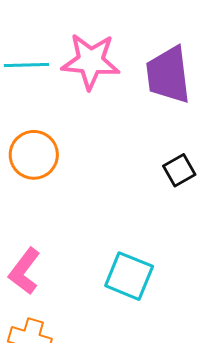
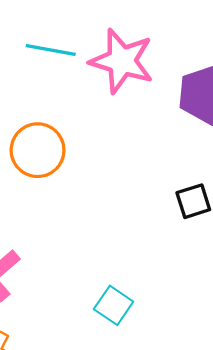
cyan square: (129, 276) -> (114, 305), size x0.7

